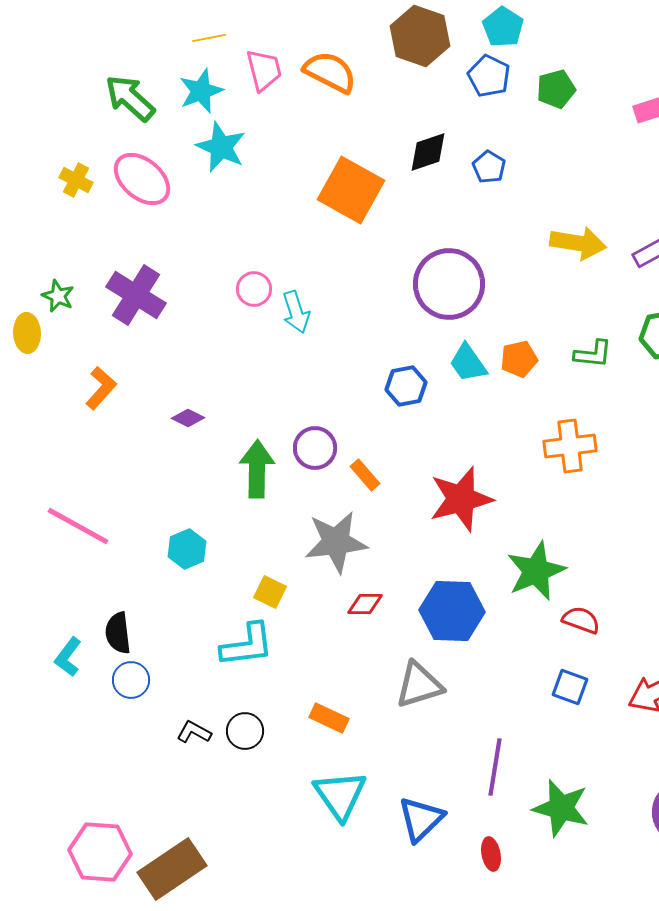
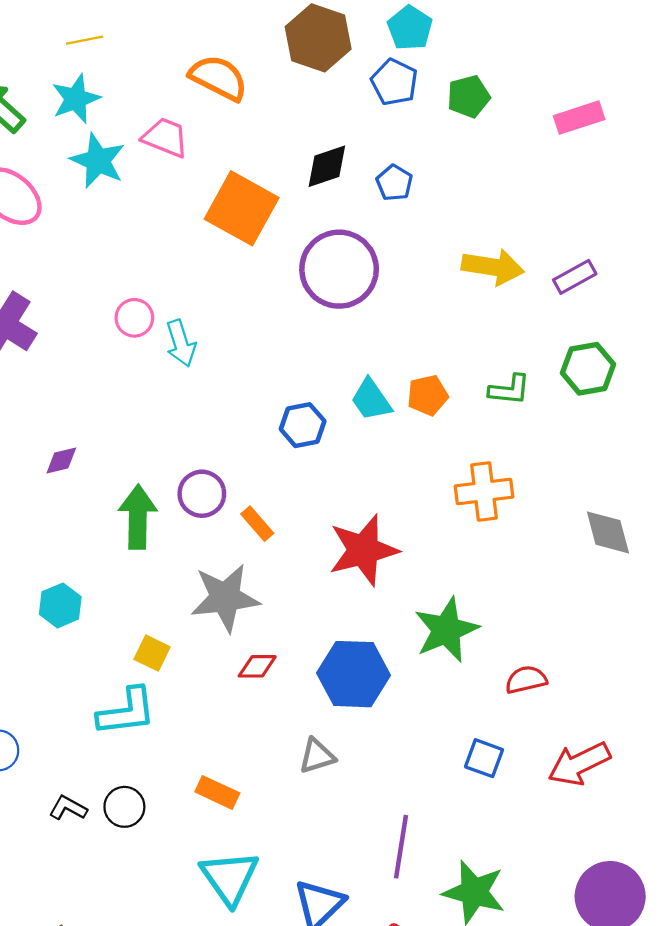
pink trapezoid: (264, 70) -> (165, 137), moved, turned -54
purple circle: (449, 284) -> (339, 269), moved
purple diamond: (188, 418) -> (61, 461), turned -40
red semicircle: (581, 620) -> (526, 680), moved, turned -33
gray triangle: (419, 685) -> (317, 756), size x0.7

